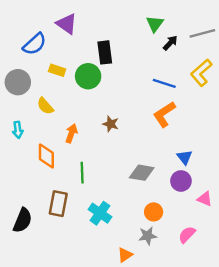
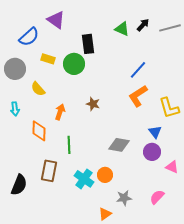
green triangle: (155, 24) -> (122, 29), moved, turned -42
black arrow: (170, 43) -> (143, 25), moved
yellow L-shape: (201, 73) -> (169, 108), moved, turned -65
blue line: (164, 83) -> (138, 70), turned -66
orange circle: (154, 212) -> (105, 175), moved

